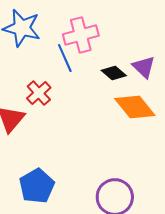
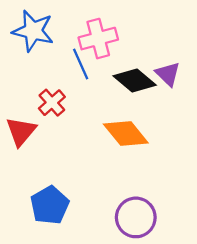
black diamond: (114, 73) -> (135, 81), size x1.5
orange diamond: (135, 107) -> (126, 134), moved

